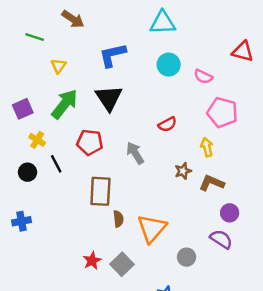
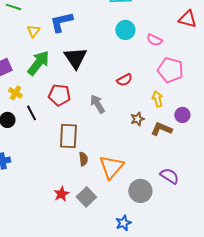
blue L-shape: (112, 55) -> (61, 22), moved
purple circle: (230, 213) -> (182, 115), moved
gray circle: (187, 257) -> (140, 191), size x1.5

